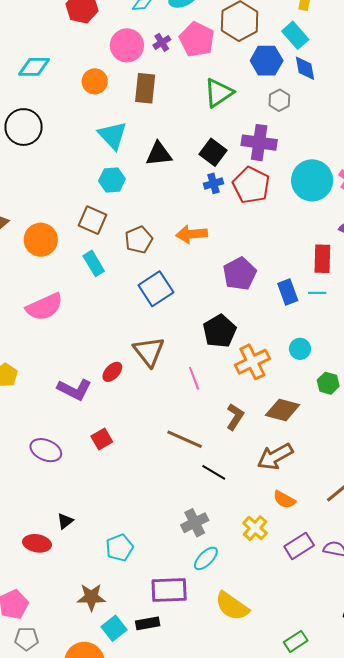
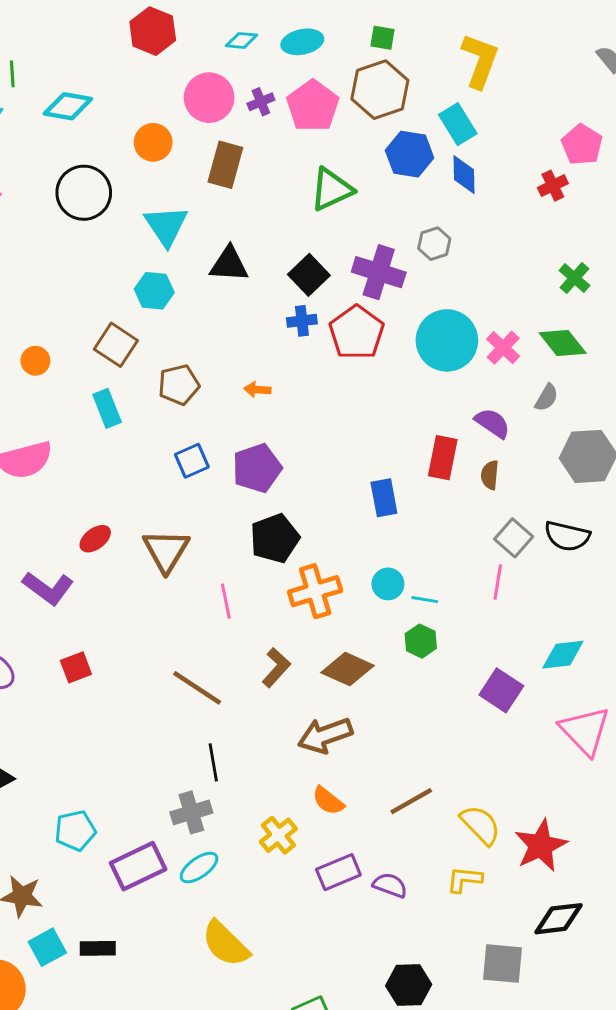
gray hexagon: (279, 100) -> (434, 244), moved
black circle: (24, 127) -> (84, 193), moved
orange arrow: (191, 234) -> (257, 390), size x0.6
orange circle: (41, 240) -> (35, 361), size x0.6
purple pentagon: (240, 274) -> (257, 468), moved
blue square: (156, 289) -> (192, 461), size x0.7
cyan line: (317, 293) -> (425, 600), moved
red ellipse: (112, 372) -> (95, 539), moved
black line: (214, 472) -> (213, 762), moved, turned 40
purple rectangle: (169, 590) -> (138, 866), moved, turned -33

